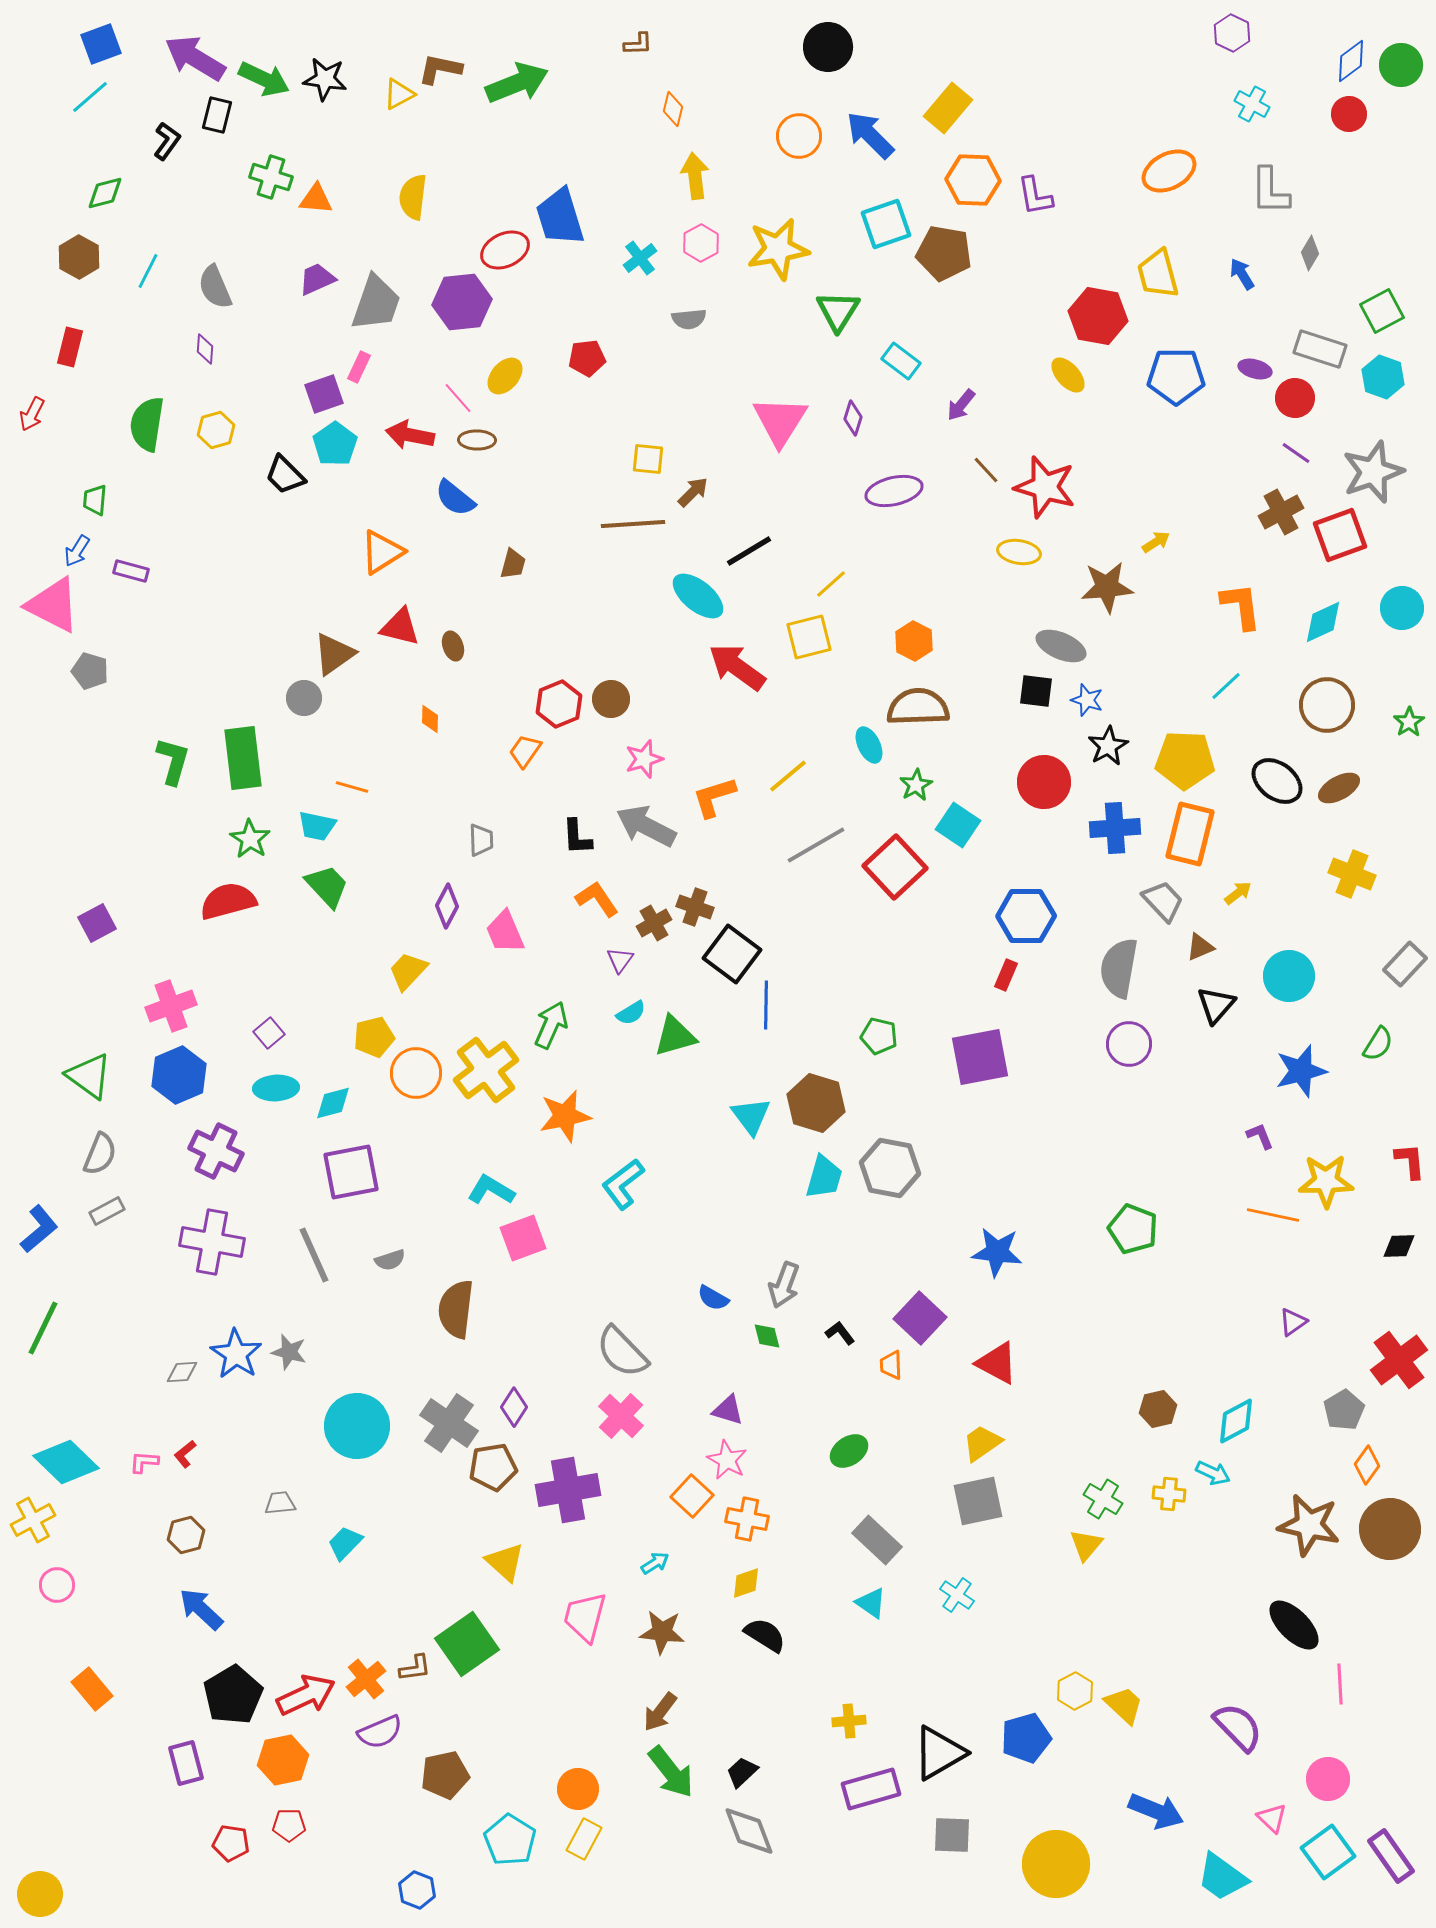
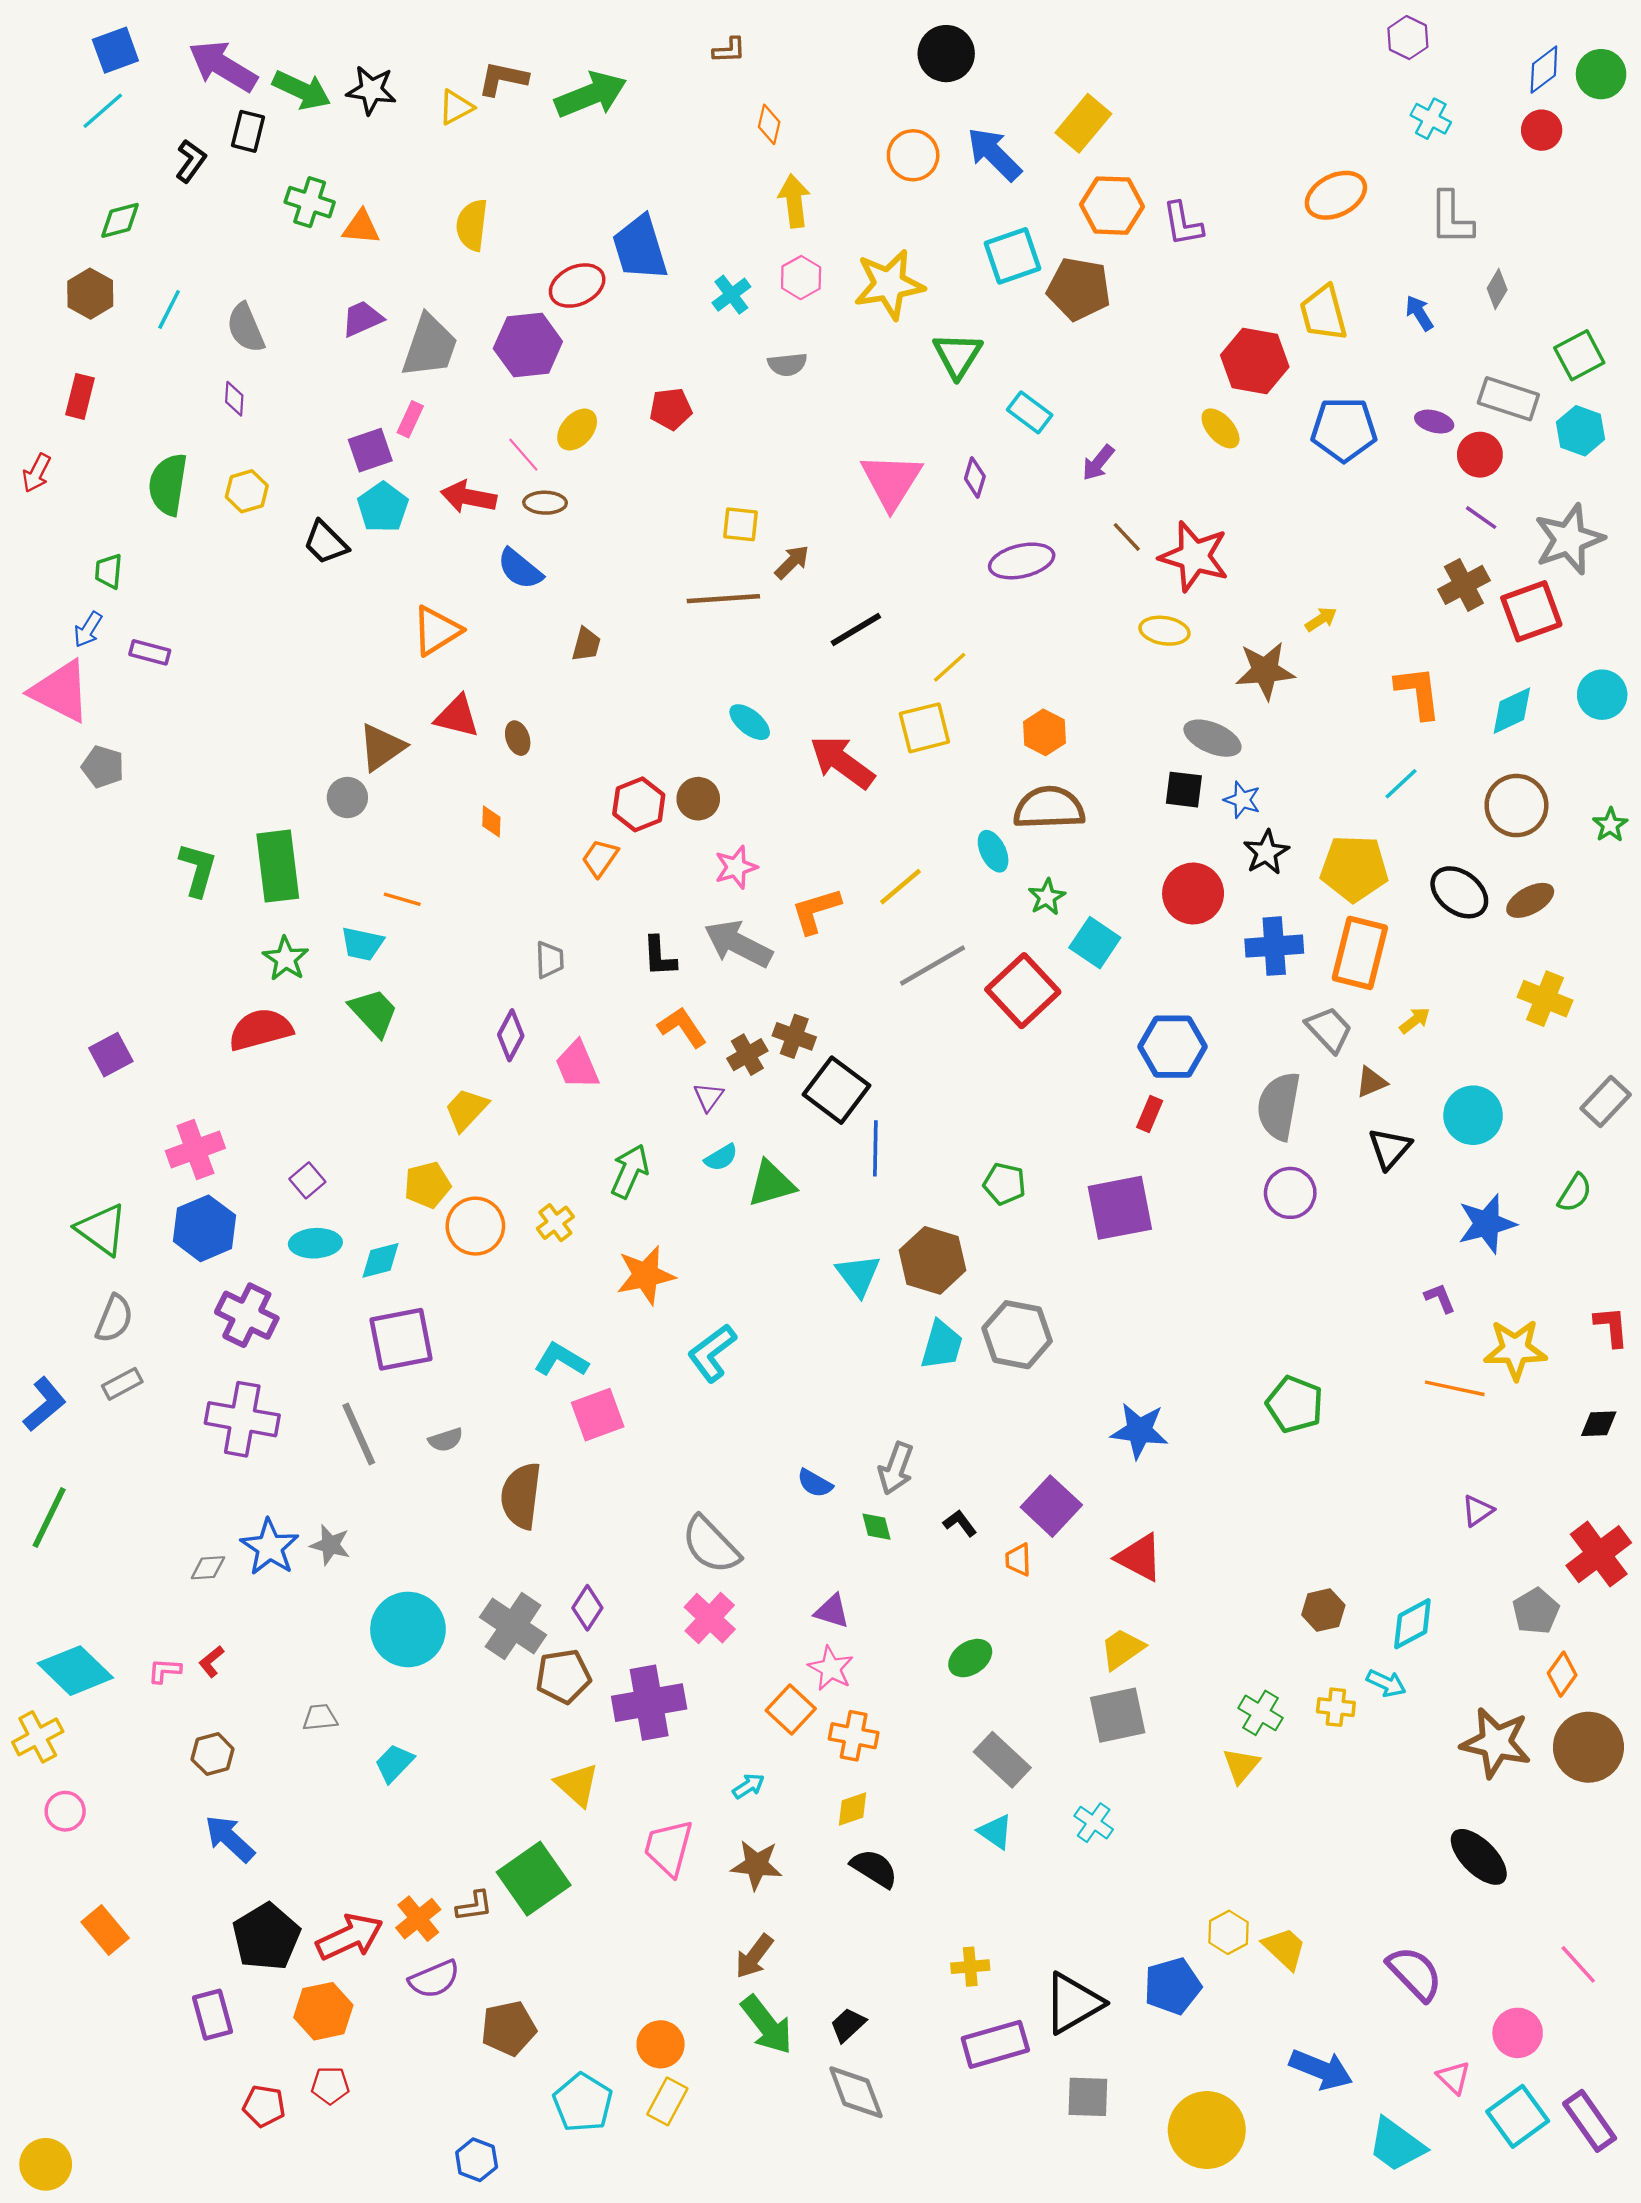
cyan ellipse: (698, 596) -> (750, 722), moved, size x0.7
yellow cross: (486, 1070) -> (555, 1223), size x0.5
pink line: (1340, 1684) -> (1578, 1964), moved, turned -39

